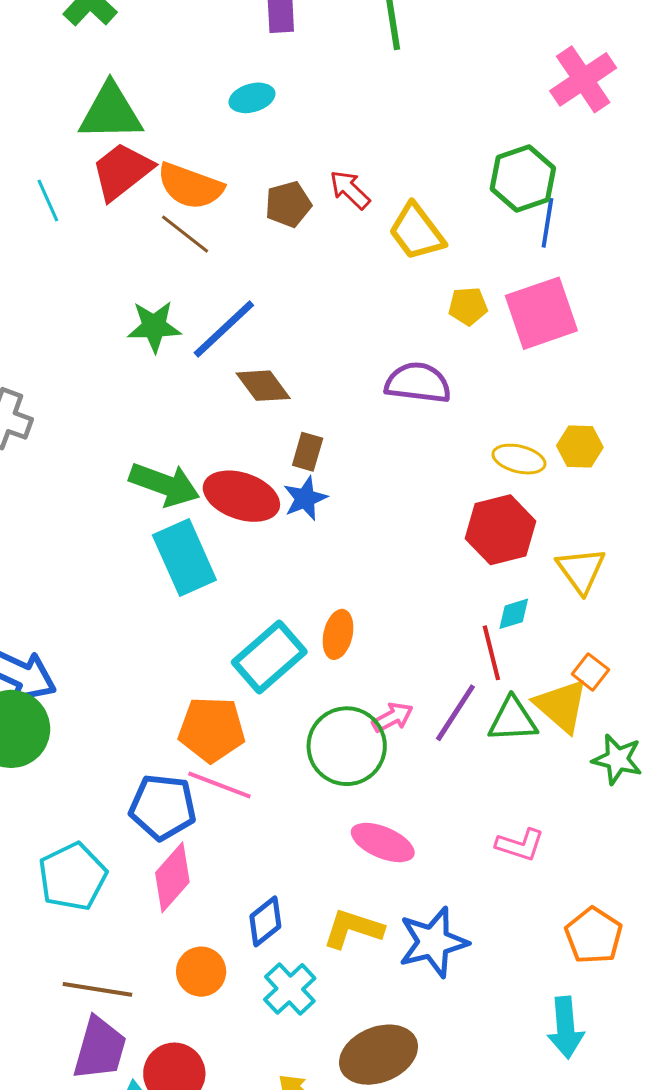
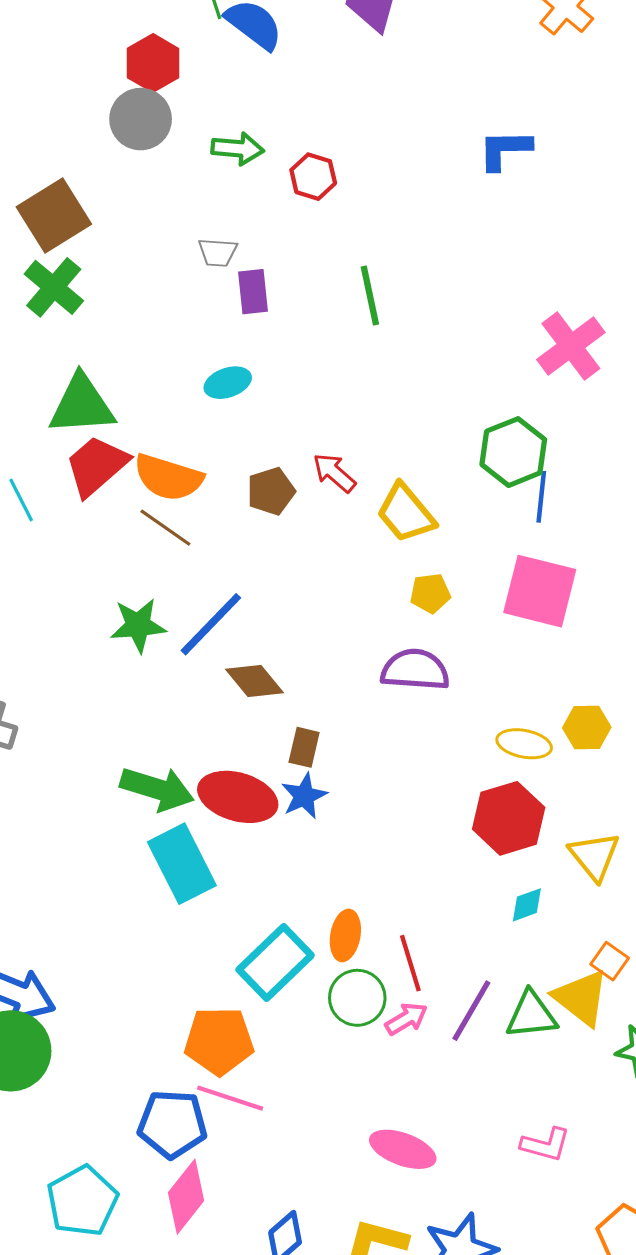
yellow pentagon: (468, 306) -> (430, 593), moved
pink square: (541, 313) -> (540, 591), turned 36
red line: (491, 653) -> (410, 963), moved
green circle: (347, 746) -> (357, 998), moved, size x0.7

